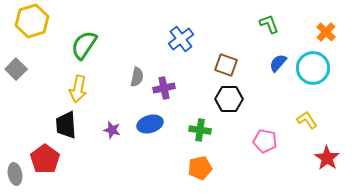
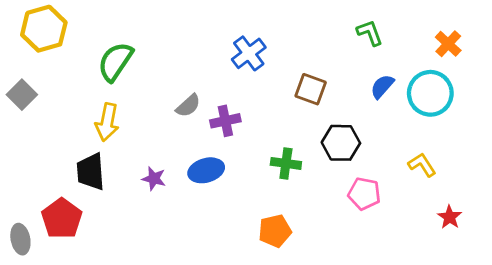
gray semicircle: (137, 77) -> (188, 106), turned 36
black hexagon: (229, 99) -> (341, 143), moved
green cross: (200, 130) -> (286, 163), moved
red star: (327, 158) -> (450, 217), size x0.7

